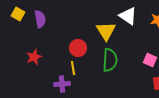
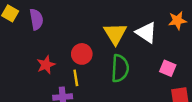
white triangle: (128, 16) -> (146, 32), moved
red star: (34, 57) -> (46, 65), moved

